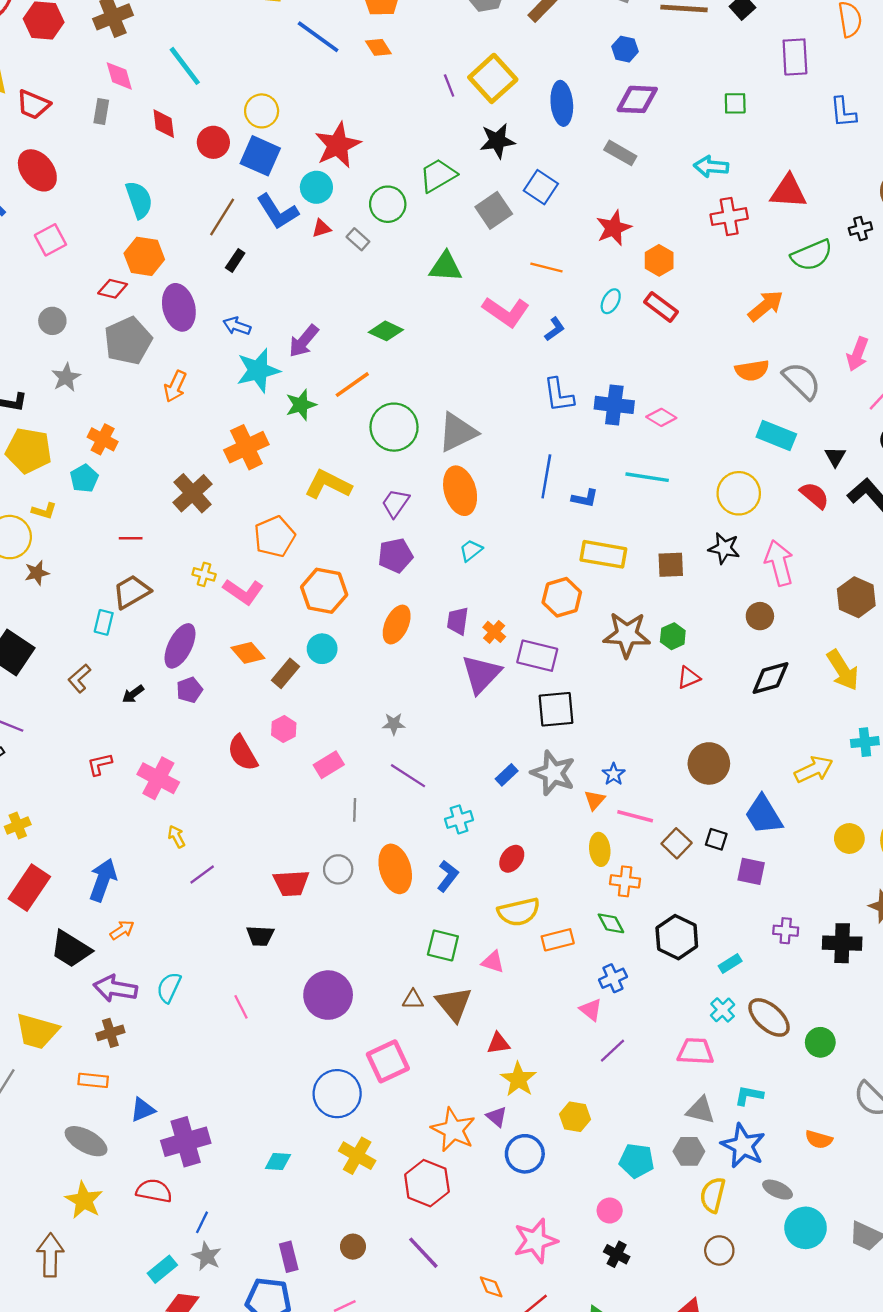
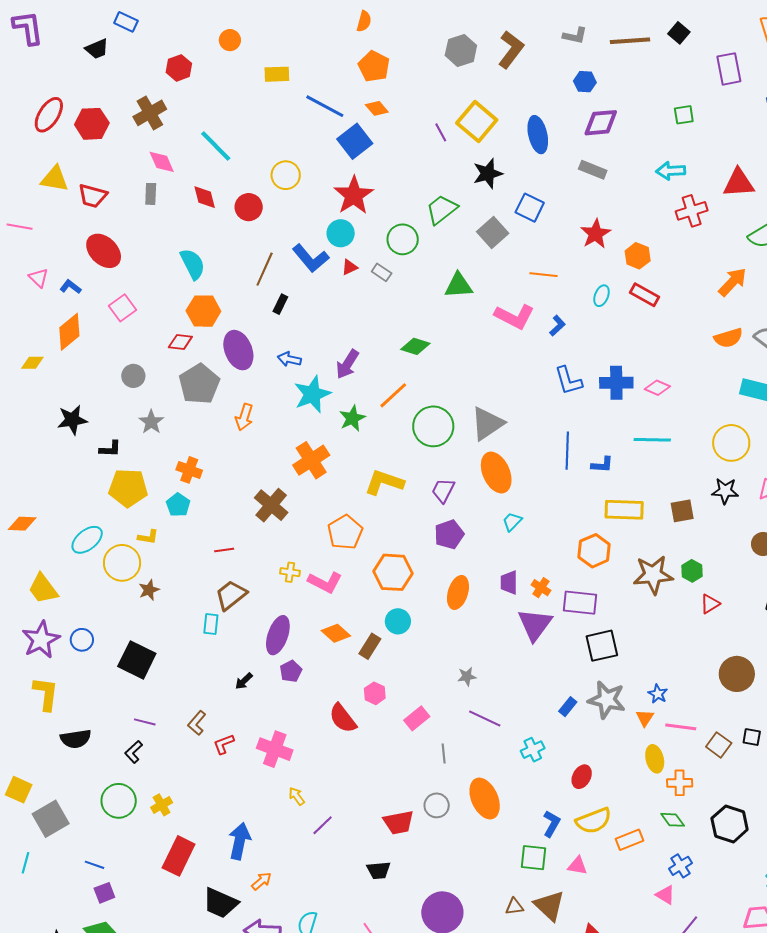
blue square: (260, 156) -> (355, 141), moved, turned 36
brown L-shape: (79, 678) -> (197, 723), moved
blue L-shape: (448, 876) -> (552, 824), moved

